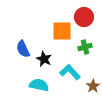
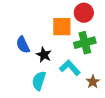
green cross: (85, 47) -> (85, 43), size x1.5
cyan semicircle: (39, 85) -> (39, 81), turned -84

